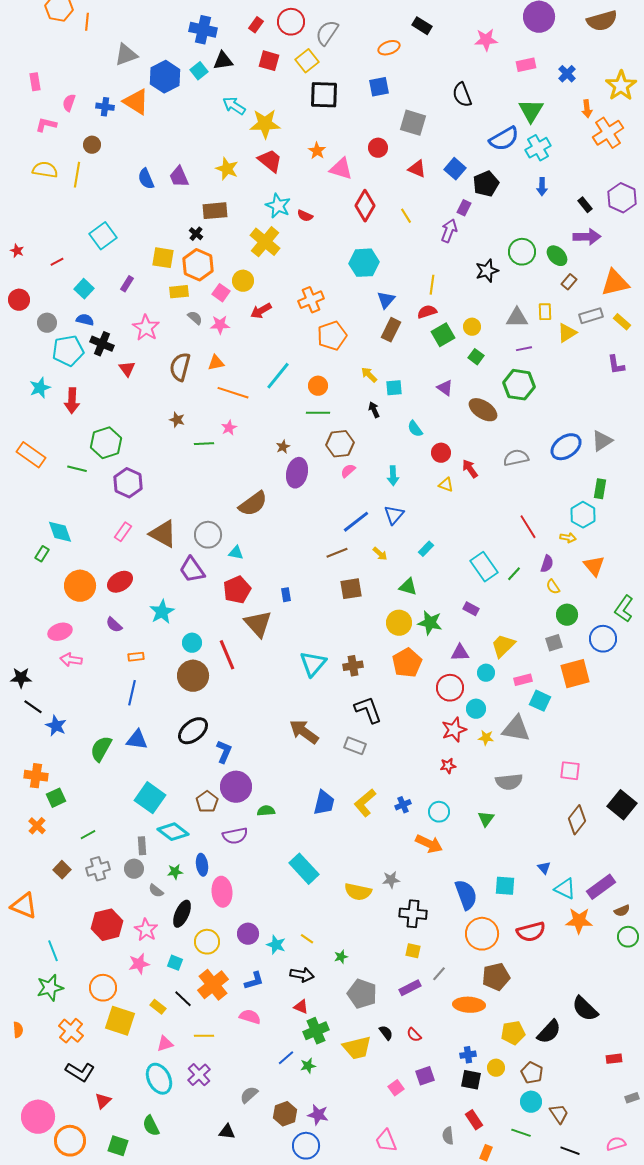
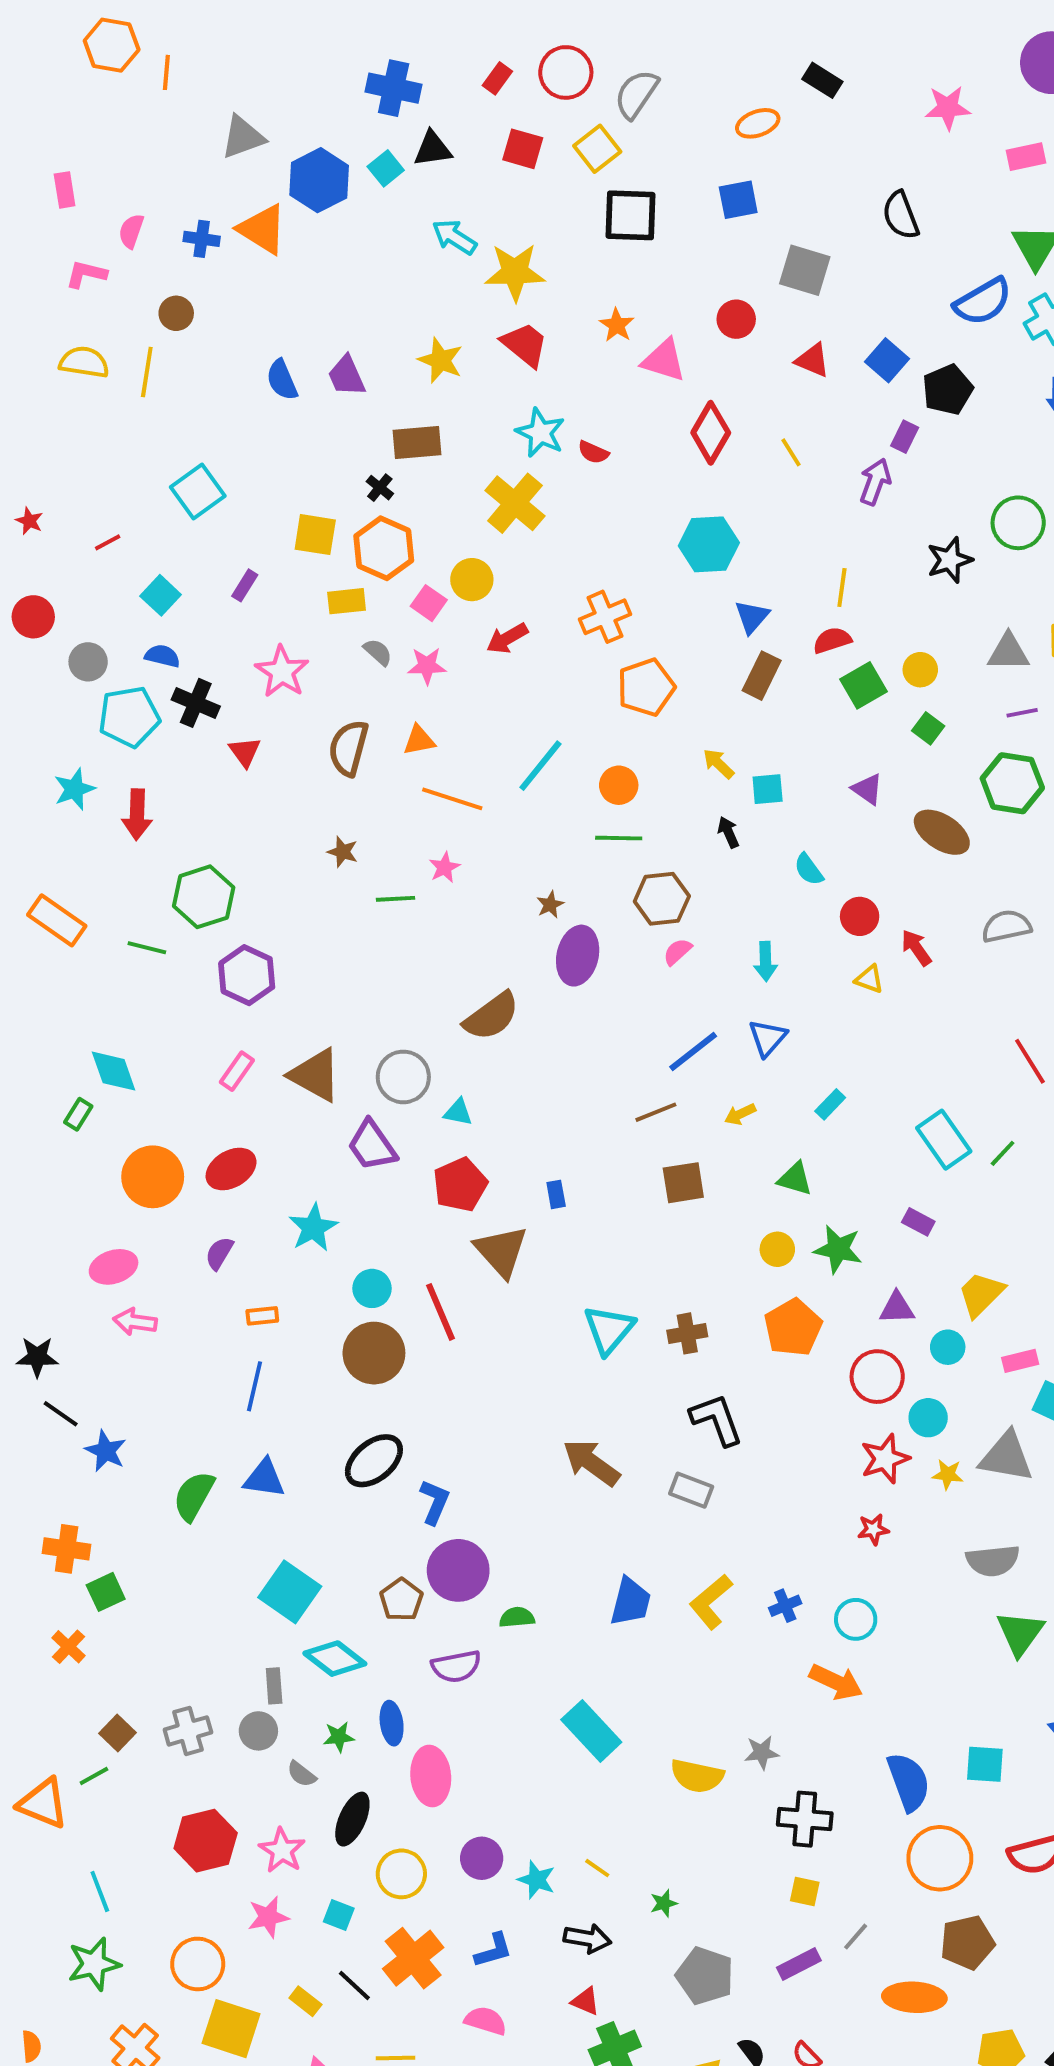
yellow arrow: (380, 554) -> (740, 1114), turned 112
yellow circle: (399, 623) -> (777, 1249), size x0.7
purple semicircle: (114, 625) -> (219, 1253), turned 78
green triangle: (486, 819) -> (1020, 1633), moved, size x1.5
green line: (88, 835) -> (94, 1776), moved

